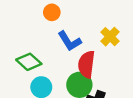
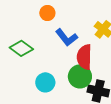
green diamond: (29, 62) -> (21, 48), moved

